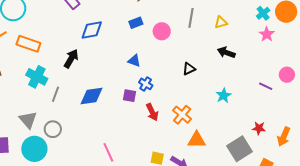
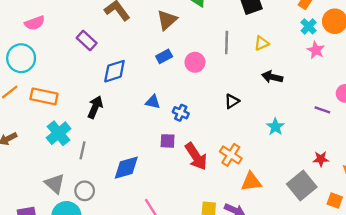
blue triangle: (134, 61) -> (153, 102), moved
cyan cross: (37, 77) -> (58, 133), turned 30
blue cross: (146, 84) -> (181, 113), moved
blue diamond: (91, 96) -> (126, 168), moved
red arrow: (152, 112) -> (196, 156), size x1.4

